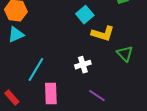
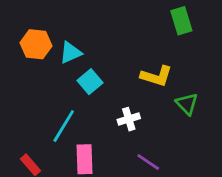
cyan square: (85, 15) -> (90, 82), moved
cyan triangle: (16, 35) -> (71, 53), moved

